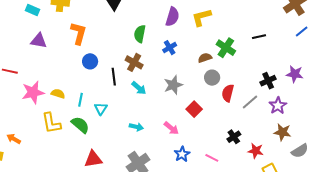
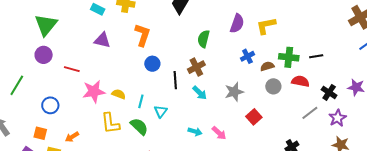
black line: (259, 37) -> (316, 56), moved
blue cross: (170, 48) -> (247, 56), moved
green cross: (226, 48) -> (289, 57), turned -30
brown cross: (134, 62) -> (196, 67), turned 30
black cross: (268, 81) -> (329, 92), turned -35
red semicircle: (228, 93) -> (300, 81), moved, turned 84
pink arrow: (171, 128) -> (219, 133), moved
orange arrow: (14, 139) -> (72, 137), turned -64

